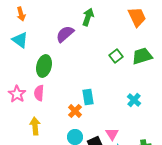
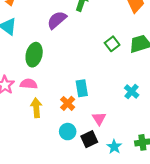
pink semicircle: (39, 93) -> (29, 84), turned 91
yellow arrow: (35, 126) -> (36, 108), moved
pink triangle: (112, 134) -> (99, 119), moved

